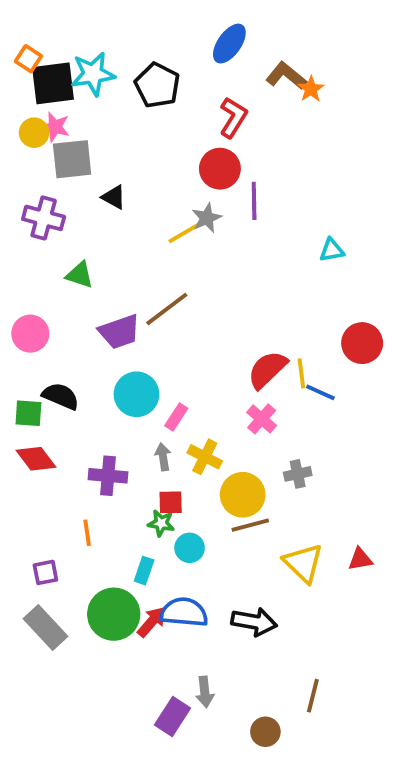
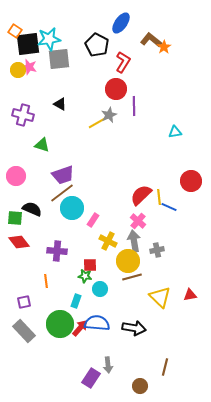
black pentagon: (157, 85) -> (97, 45), moved
gray square: (72, 159) -> (59, 59), moved
brown line: (167, 309) -> (62, 193), moved
gray arrow: (163, 457) -> (134, 241), moved, size x1.5

